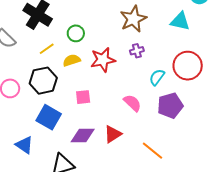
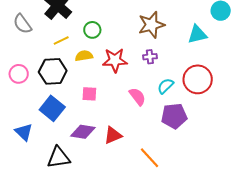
cyan triangle: (180, 21) -> (197, 34), turned -35
pink semicircle: (132, 103) -> (137, 97), moved

